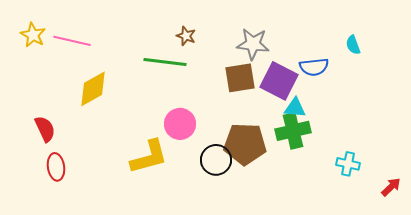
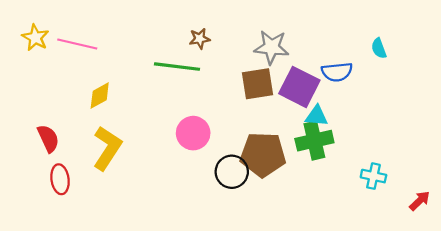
brown star: (186, 36) -> (200, 39), turned -30
yellow diamond: (93, 89) -> (100, 96), size x0.7
yellow L-shape: (149, 157) -> (107, 148), moved, turned -42

